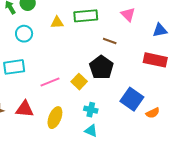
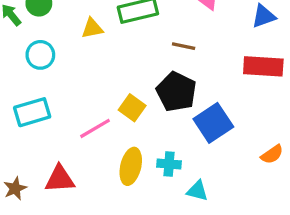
yellow square: (79, 82) -> (132, 108), moved
blue square: (132, 99) -> (213, 123), moved, turned 30
yellow ellipse: (55, 118) -> (131, 166), moved
cyan triangle: (91, 131) -> (197, 191), moved

